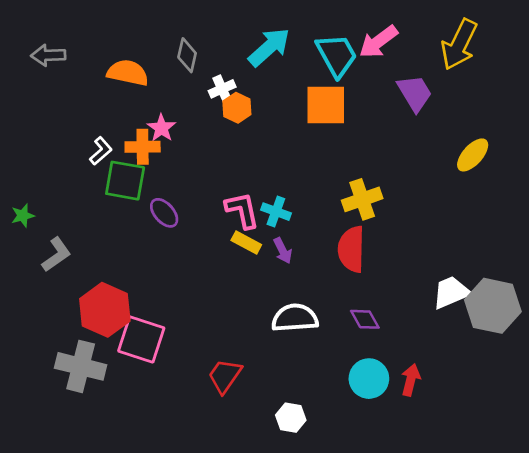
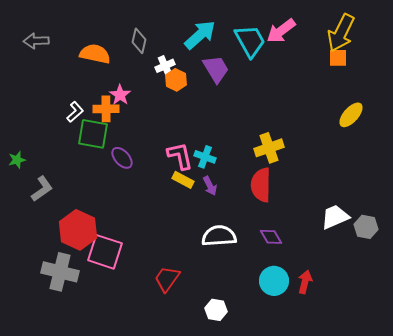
purple trapezoid: (415, 93) -> (216, 69), moved
orange square: (326, 105) -> (338, 58), moved, size x0.6
gray hexagon: (493, 306) -> (366, 227), size x0.6

